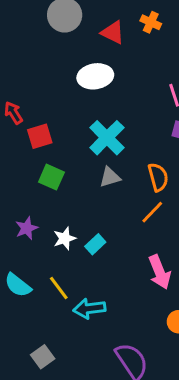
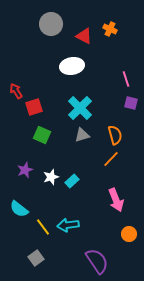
yellow line: (59, 288) -> (43, 227), moved

